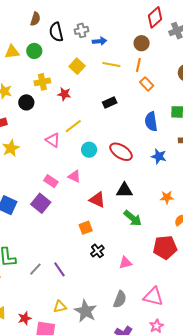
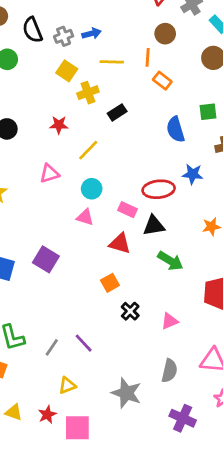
gray cross: (81, 30) -> (64, 36), moved
brown circle: (142, 43) -> (165, 34), moved
yellow cross: (42, 82) -> (88, 93), moved
red star: (64, 94) -> (59, 125), moved
yellow line: (73, 126) -> (88, 150), moved
pink triangle: (53, 140) -> (49, 174), turned -42
cyan circle: (89, 150) -> (92, 189), moved
red ellipse: (121, 152) -> (159, 189), moved, turned -30
pink rectangle: (51, 181) -> (128, 210), moved
yellow triangle: (60, 307) -> (67, 385), moved

